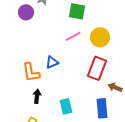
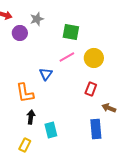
blue triangle: (52, 62) -> (46, 74), moved, turned -32
red rectangle: (97, 68) -> (91, 89), size x0.6
cyan rectangle: (66, 106) -> (51, 130), moved

